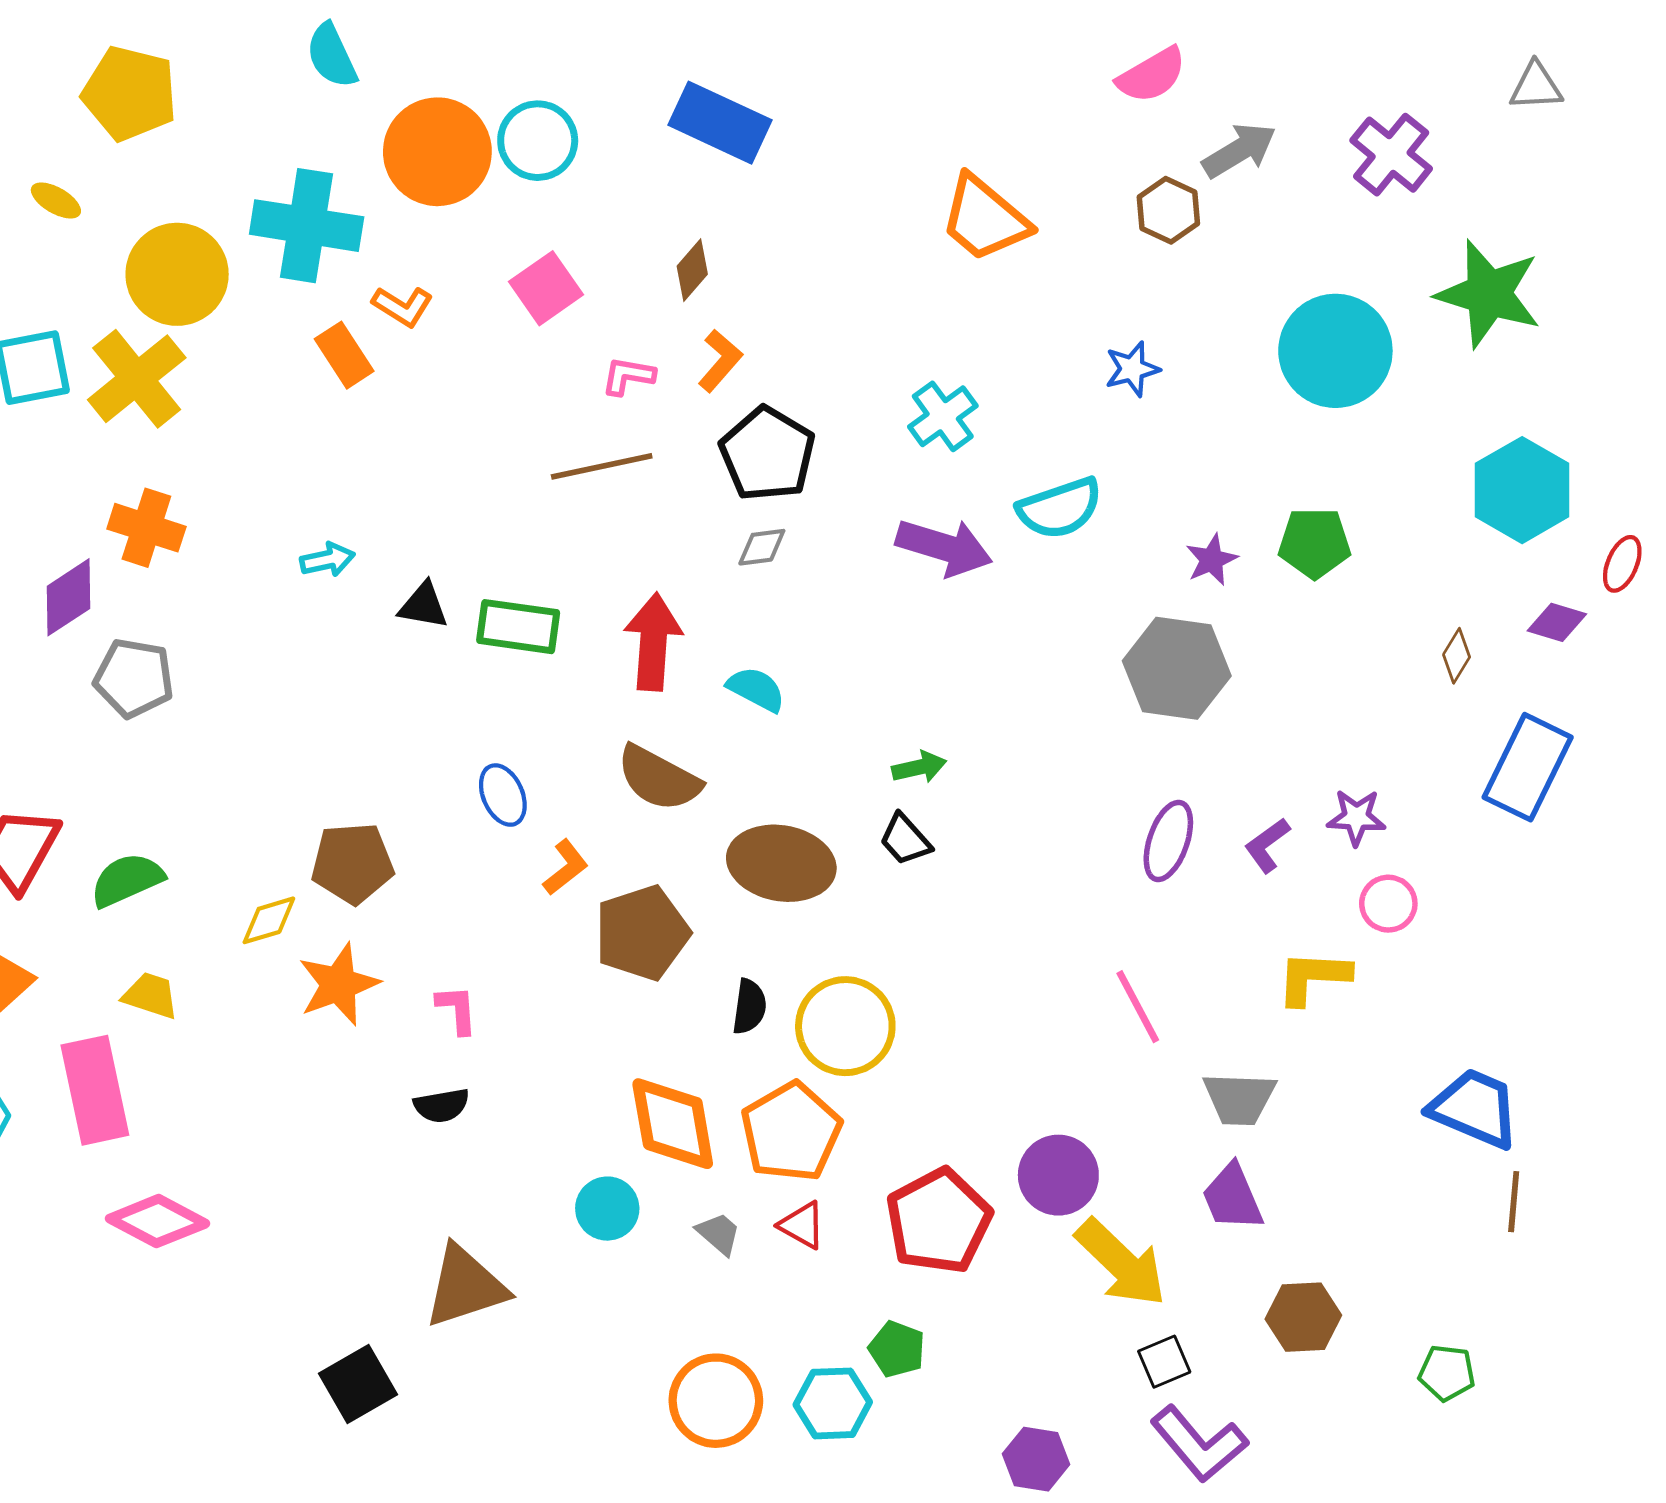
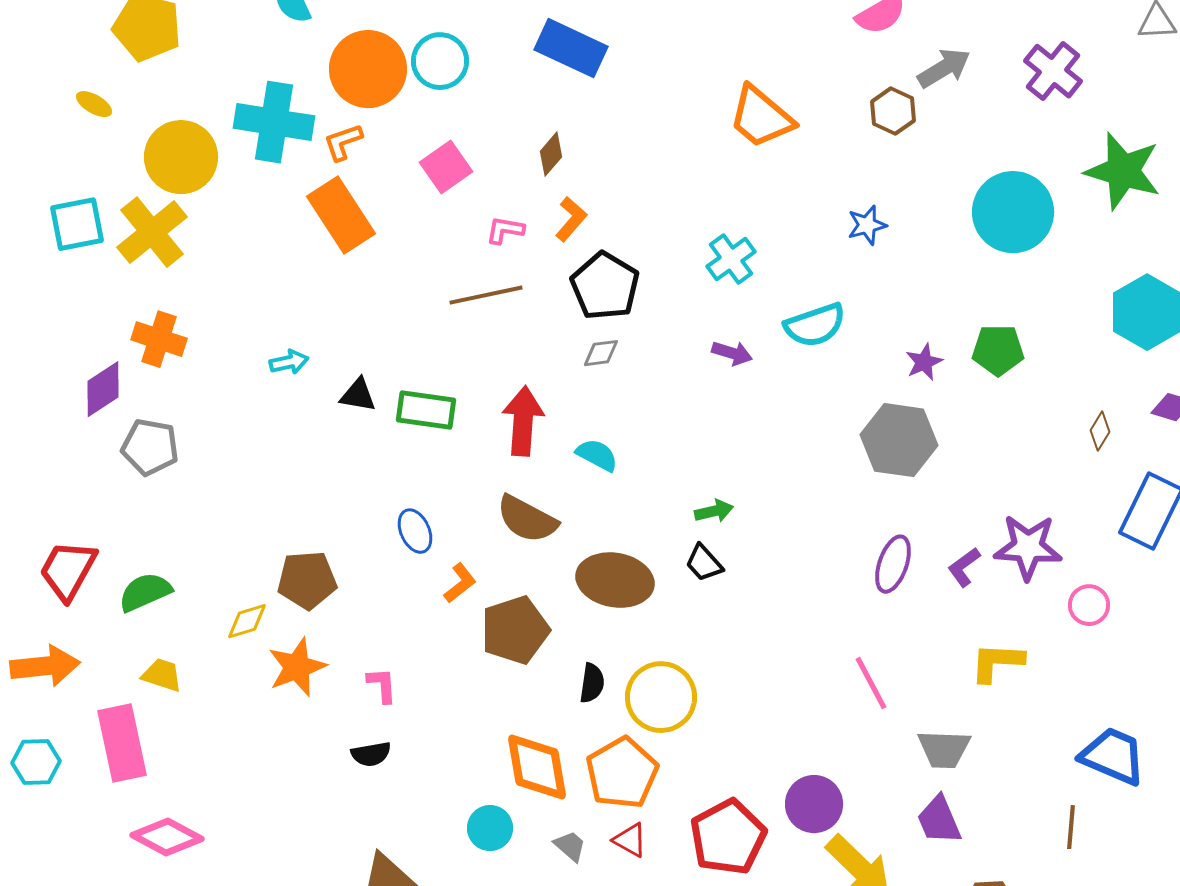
orange L-shape: (403, 306) -> (343, 142), moved, turned 129
orange rectangle: (344, 355) -> (341, 215), moved, size x1.6
purple arrow: (944, 547) -> (732, 353), size x0.6
purple star: (1356, 817) -> (1028, 547), size x1.6
pink circle: (1388, 904) -> (1089, 605), moved
brown line: (1514, 1202) -> (1071, 827), moved

